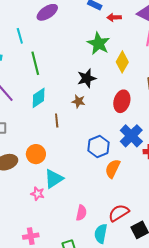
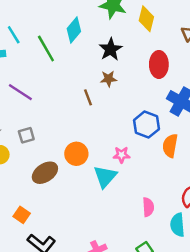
cyan line: (20, 36) -> (14, 35), moved
cyan diamond: (39, 98) -> (74, 30), moved
brown line: (57, 121) -> (88, 97), moved
pink star: (38, 194) -> (122, 155), moved

